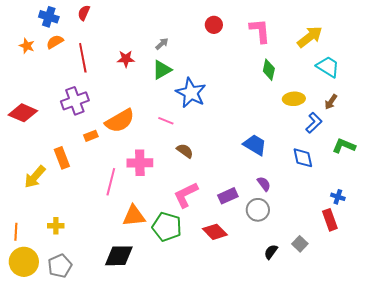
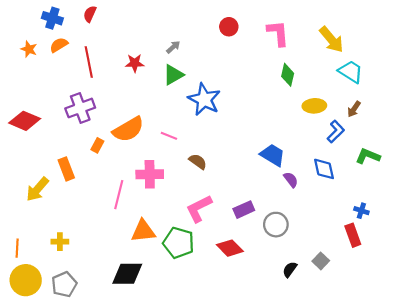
yellow arrow: (310, 37) -> (331, 40), turned 88
pink line: (166, 121) -> (169, 136), moved
orange rectangle: (91, 136) -> (97, 145), turned -40
purple semicircle: (264, 184) -> (291, 180), moved

